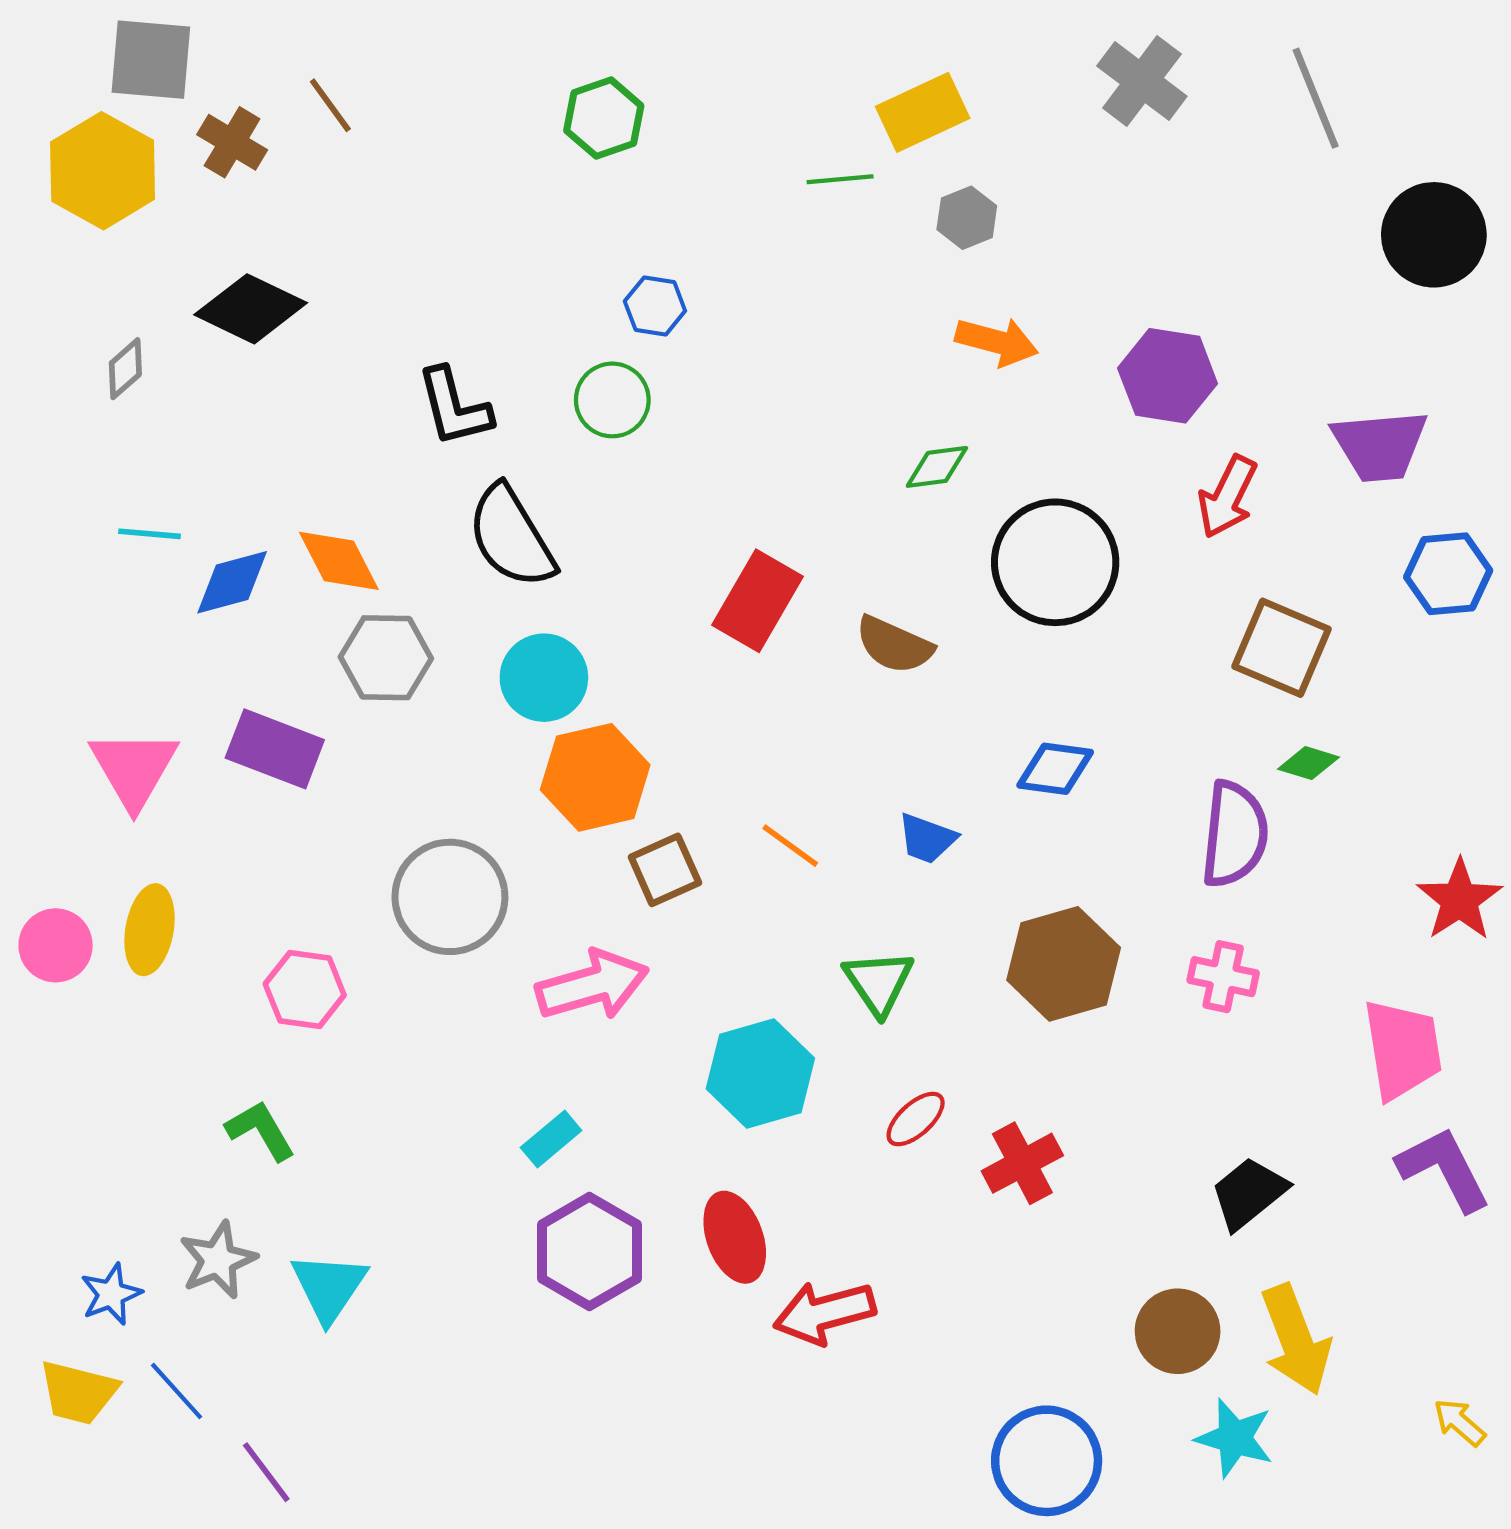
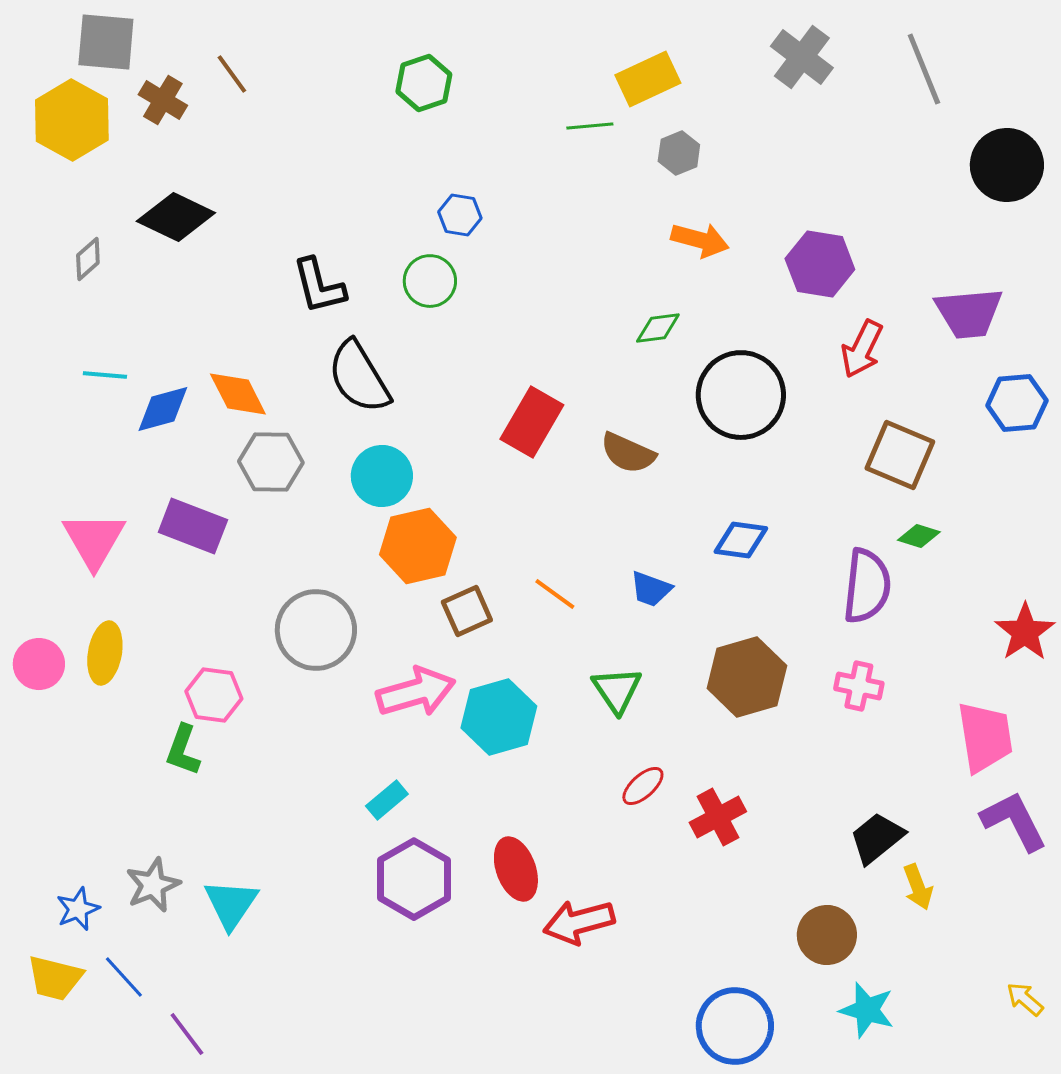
cyan hexagon: (760, 1073) -> (499, 717), moved
green L-shape: (261, 1130) -> (183, 750), moved, turned -130
yellow arrow: (1296, 1340) -> (918, 887), moved, size x0.6

